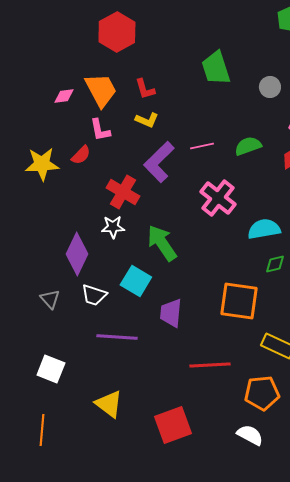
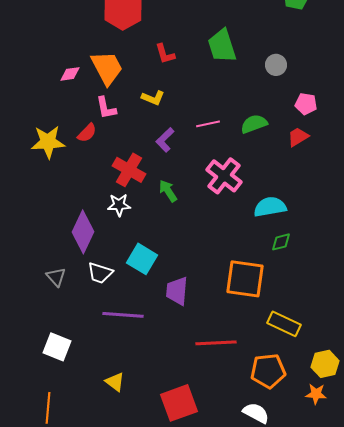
red L-shape: (145, 89) -> (165, 54), moved
purple L-shape: (159, 162) -> (165, 140), size x0.6
green arrow: (162, 243) -> (168, 191), moved, size x0.6
yellow triangle: (109, 404) -> (115, 382), size x0.7

